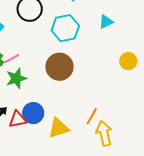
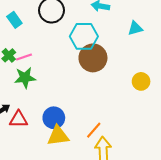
cyan triangle: (106, 22) -> (135, 28), moved
brown circle: (59, 67) -> (93, 58), moved
blue circle: (33, 113) -> (54, 118), moved

